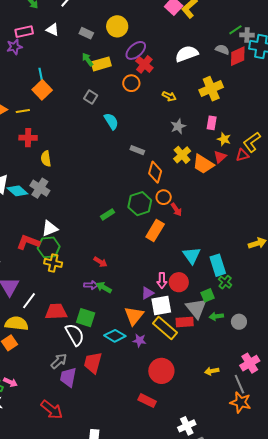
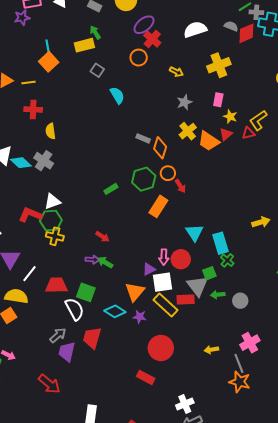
yellow rectangle: (101, 64) -> (84, 45), moved
gray rectangle: (137, 150) -> (143, 138), moved

